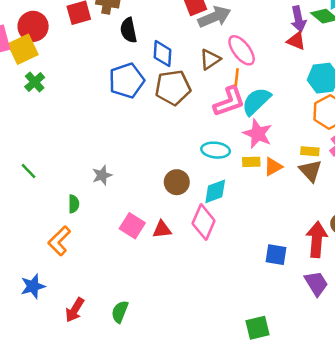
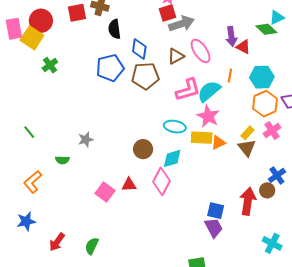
purple arrow: (298, 19) -> (231, 36), moved
yellow square: (23, 49) -> (32, 38), turned -35
orange line: (237, 77) -> (230, 75), moved
green cross: (35, 82) -> (50, 65), moved
yellow rectangle: (310, 151) -> (248, 133), turned -56
yellow rectangle: (251, 162) -> (202, 138), size x1.5
green semicircle: (74, 204) -> (62, 160), turned 88
pink square: (132, 226) -> (105, 192), moved
orange L-shape: (59, 241) -> (33, 182), moved
purple trapezoid: (316, 283) -> (214, 228), moved

